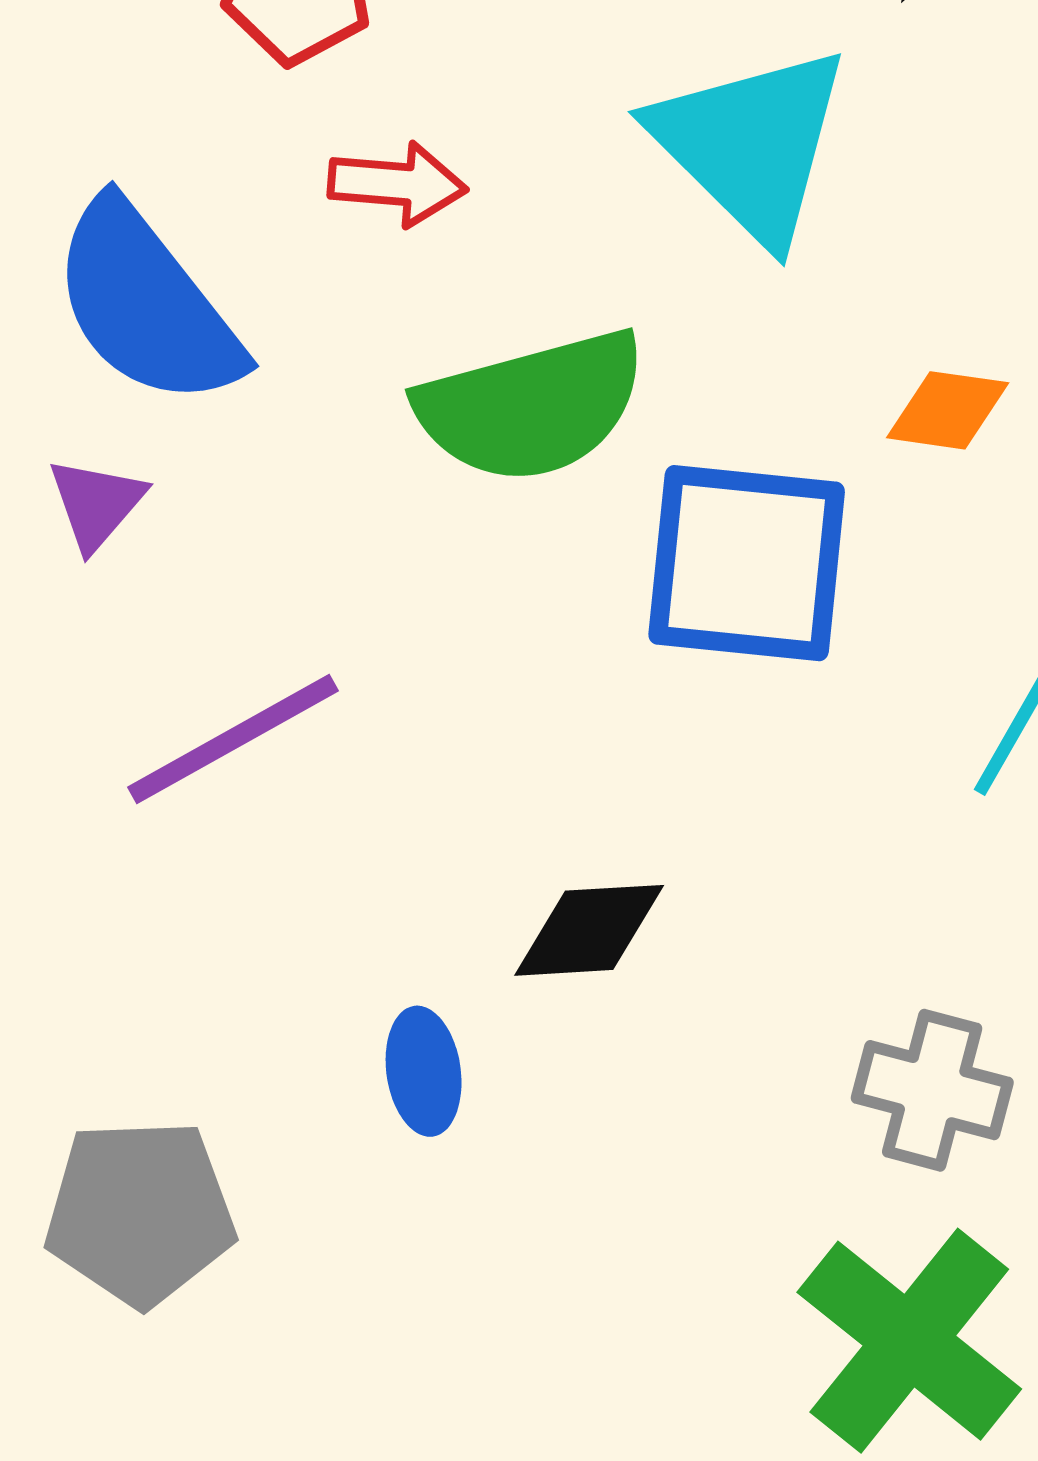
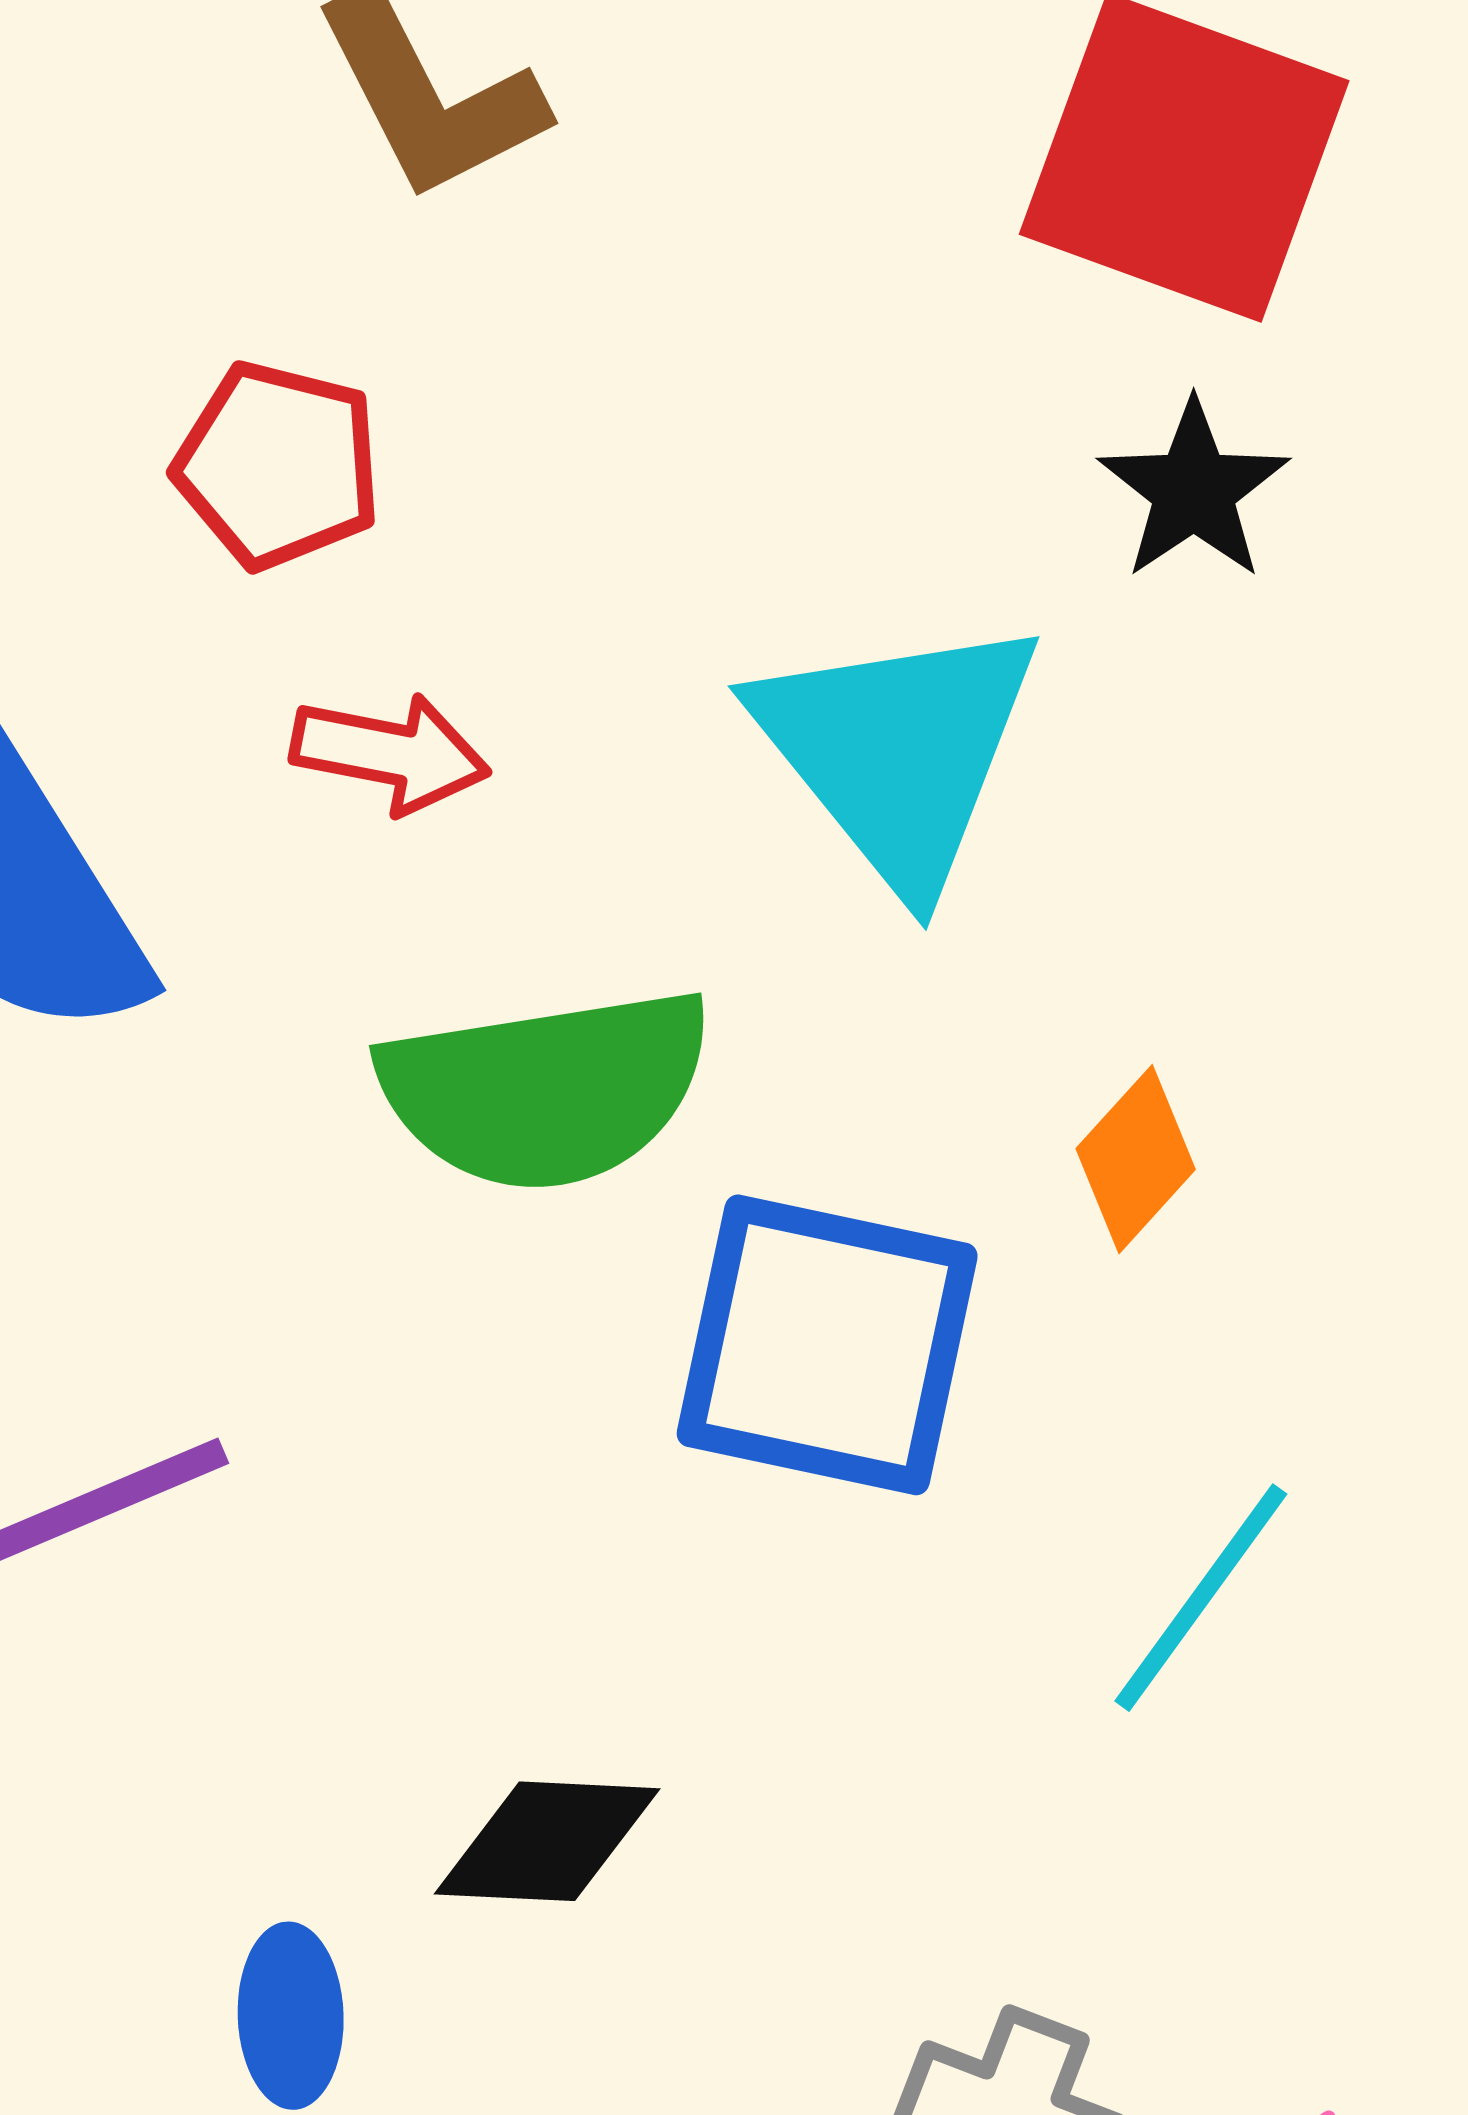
orange diamond: (948, 410) -> (1136, 1159), turned -62

